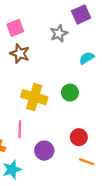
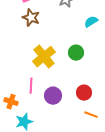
yellow cross: (34, 97) -> (44, 57), turned 35
purple circle: (44, 151) -> (53, 96), moved

